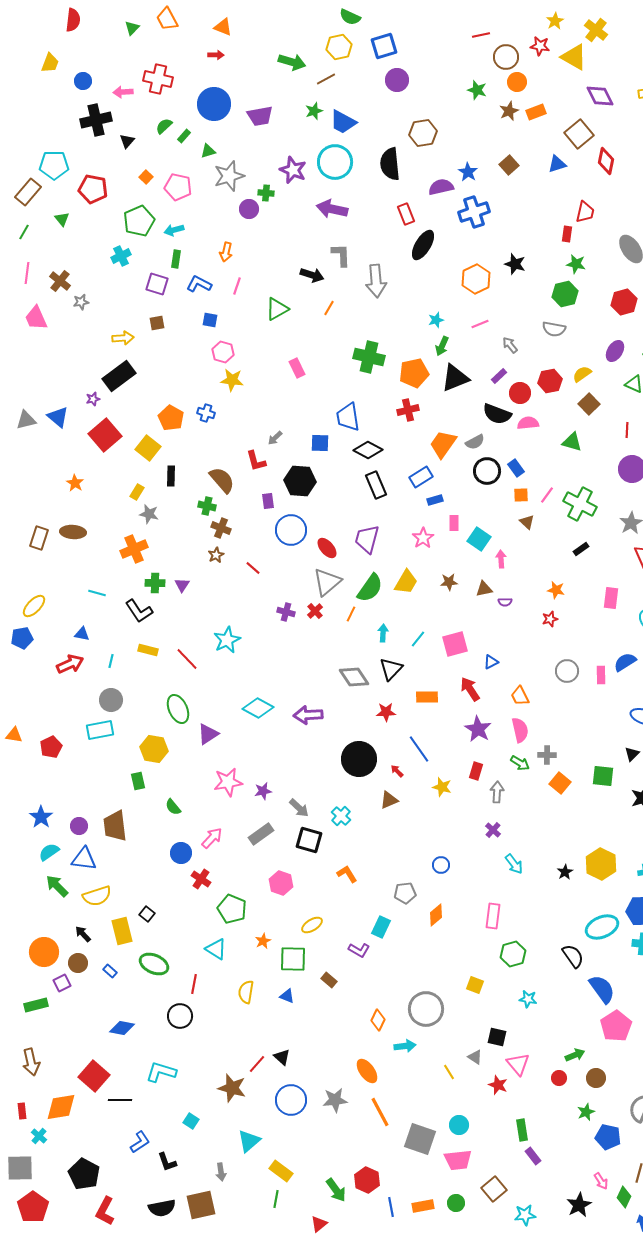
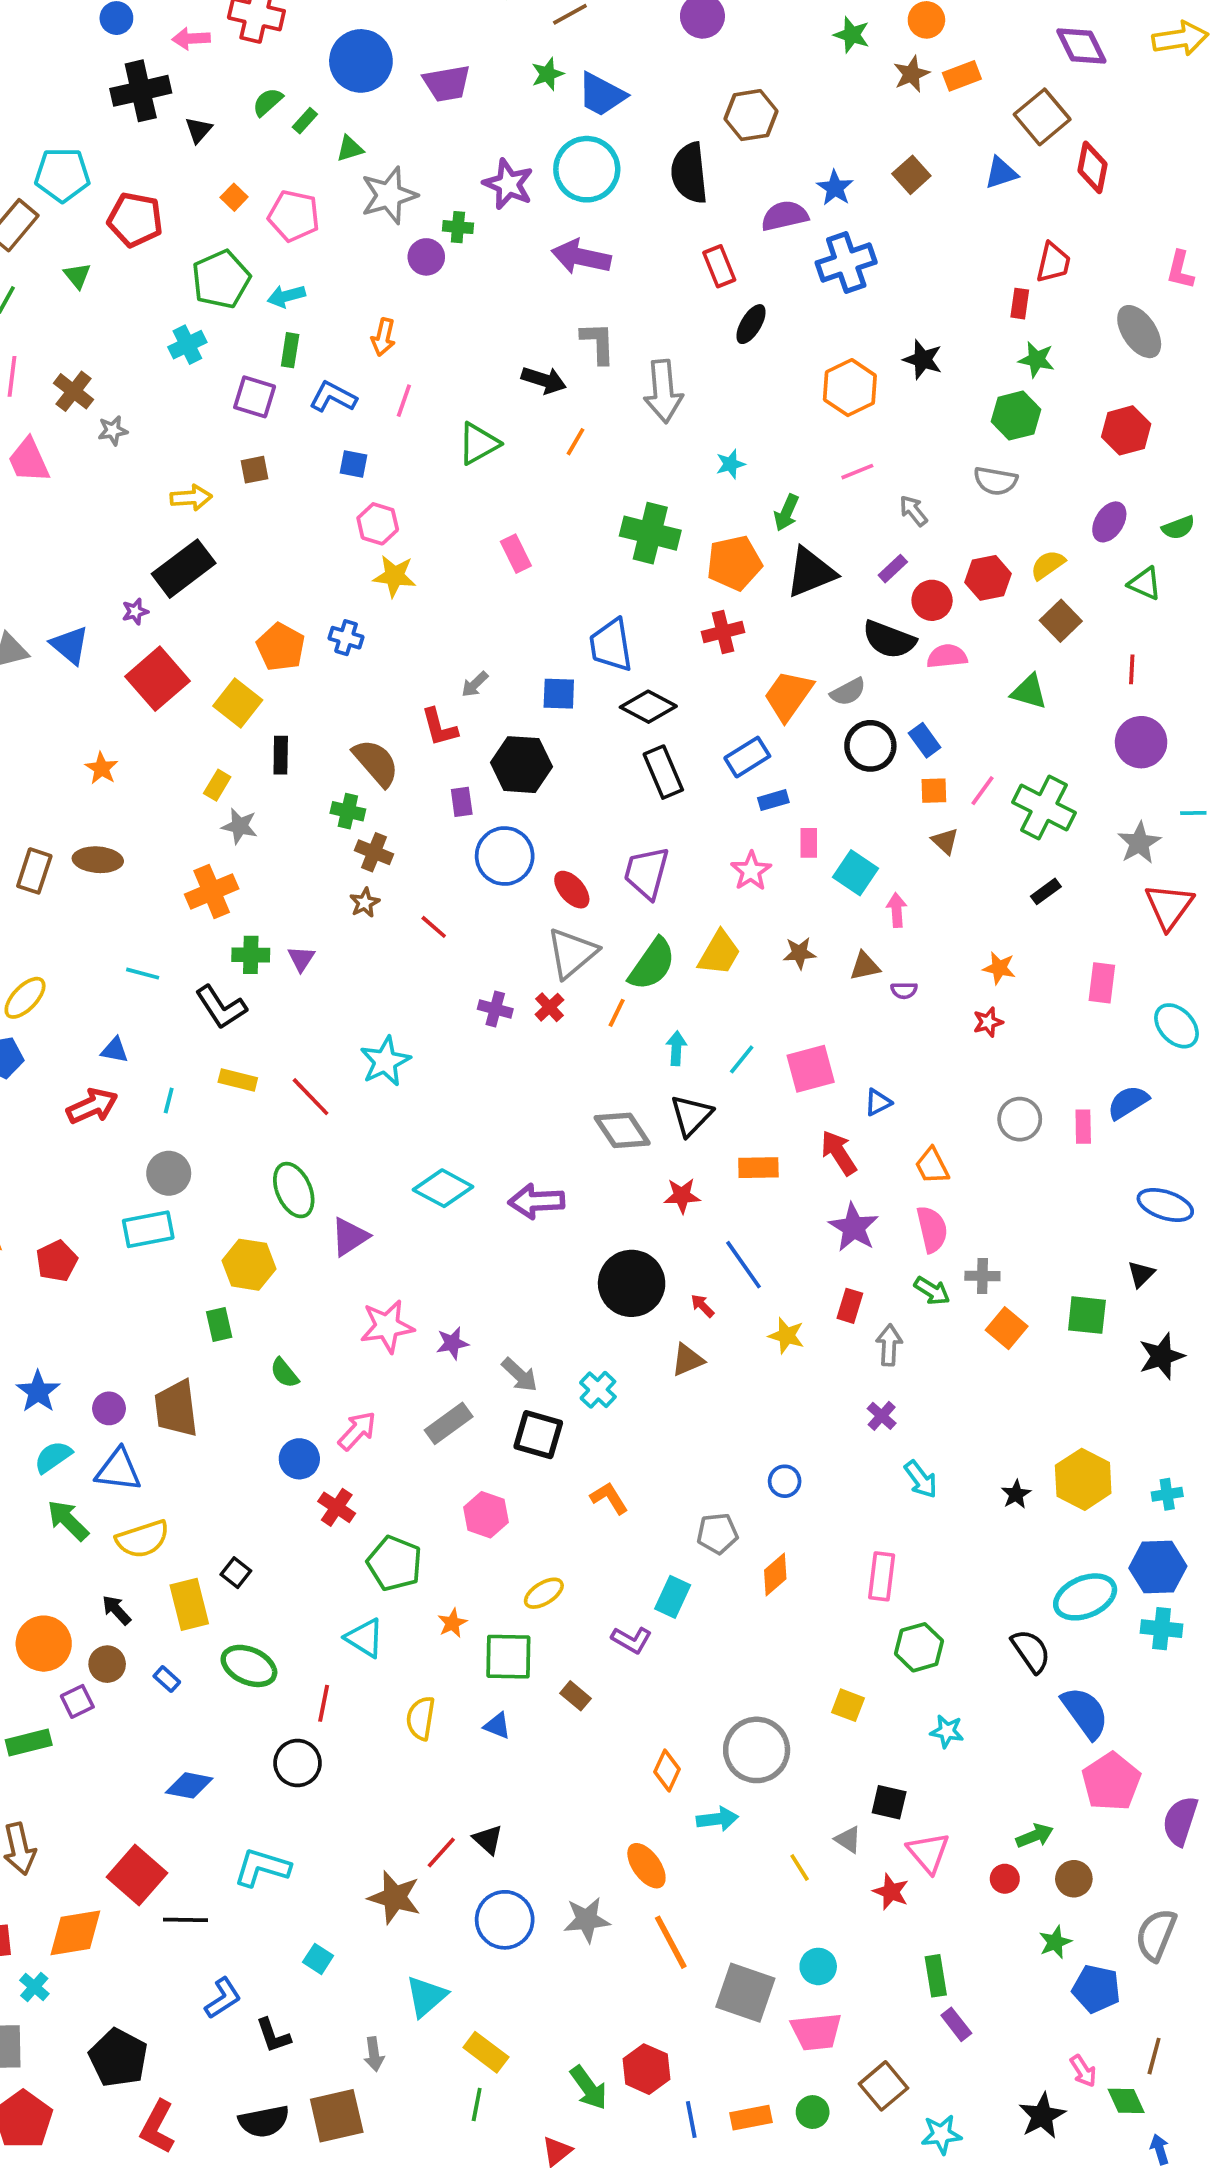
black ellipse: (423, 245) -> (751, 324), size x0.7
cyan star: (436, 320) -> (730, 464), moved
green diamond: (624, 1197) -> (1126, 2101), turned -50

